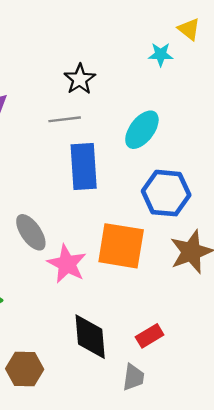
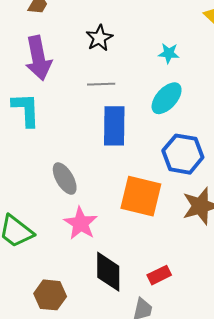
cyan star: (161, 54) -> (169, 53), moved
black star: (80, 79) -> (99, 38), moved
pink star: (67, 264) -> (81, 223), moved

